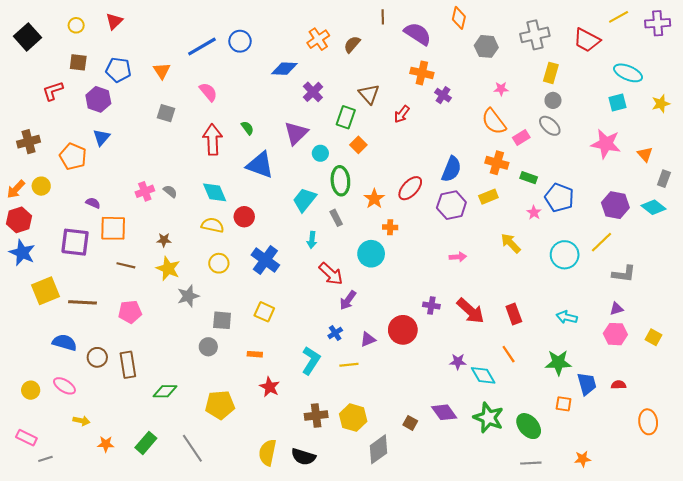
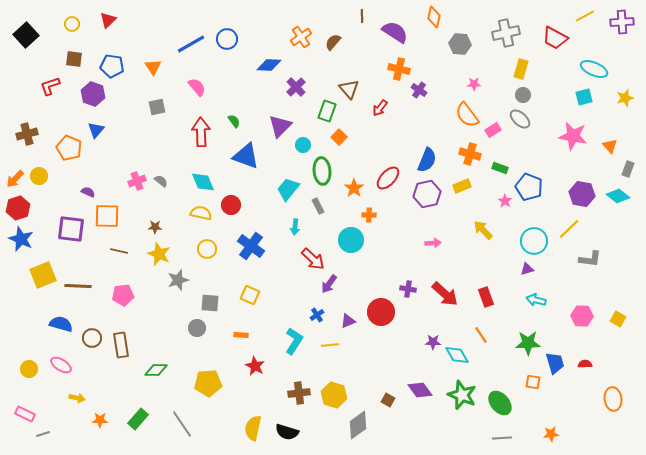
gray square: (166, 113) -> (157, 107), turned -30
purple triangle: (616, 309) -> (527, 269), moved

